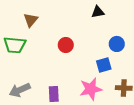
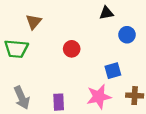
blue circle: (117, 44) -> (127, 35), moved
gray arrow: (20, 90) -> (22, 98), turned -90

